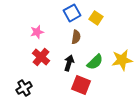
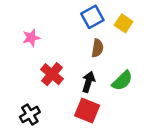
pink star: (37, 32) -> (31, 38), moved
red square: (81, 85) -> (87, 111), moved

